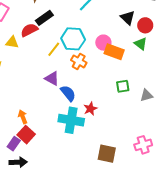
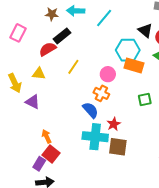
cyan hexagon: (73, 39) -> (128, 50), moved
yellow triangle: (12, 42) -> (39, 74), moved
pink circle: (103, 43) -> (108, 74), moved
orange cross: (79, 61) -> (101, 93), moved
purple triangle: (52, 78) -> (33, 102), moved
brown square: (107, 154) -> (118, 147), moved

